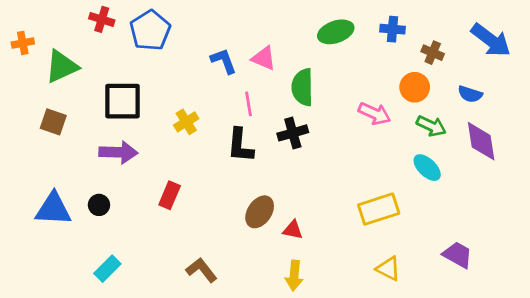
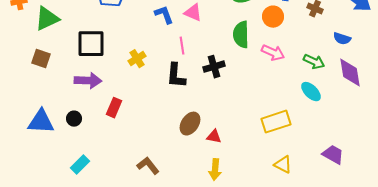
green semicircle: (303, 87) -> (241, 35), moved
orange circle: (415, 87) -> (273, 17), moved
red rectangle: (170, 195) -> (114, 108), moved

